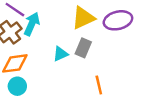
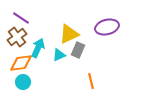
yellow triangle: (83, 18) -> (69, 34), moved
cyan arrow: (32, 24) -> (38, 48), moved

